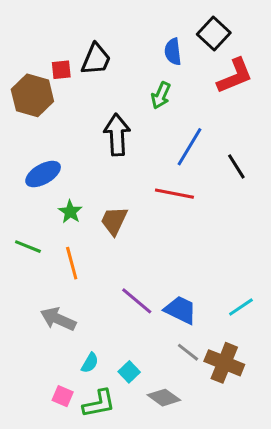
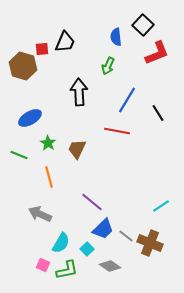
green line: (28, 247) -> (19, 155), moved
blue trapezoid: (180, 310) -> (103, 229), moved, turned 110
cyan semicircle: (90, 363) -> (61, 243), size x1.5

